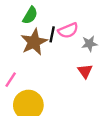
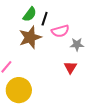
black line: (52, 34) -> (45, 19), moved

